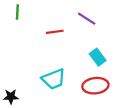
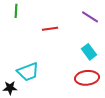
purple line: (87, 19) -> (90, 17), moved
cyan trapezoid: (54, 79) -> (28, 72), moved

